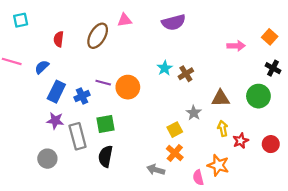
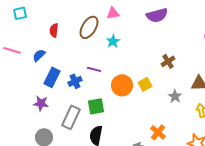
cyan star: (165, 68) -> (113, 41), moved
orange circle: (128, 87) -> (122, 85), moved
purple star: (55, 121) -> (41, 103), moved
yellow square: (175, 130) -> (145, 84), moved
gray rectangle: (78, 136) -> (71, 117), turned 40

